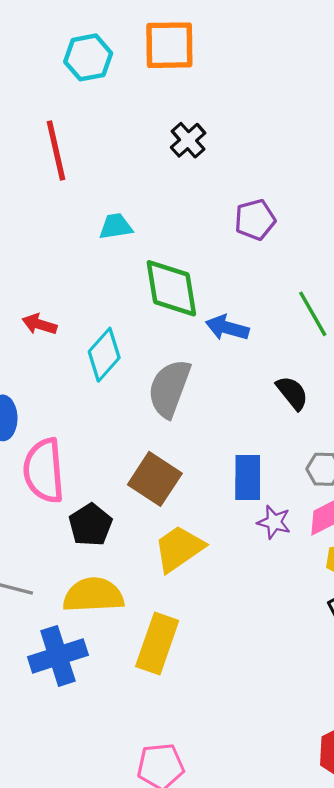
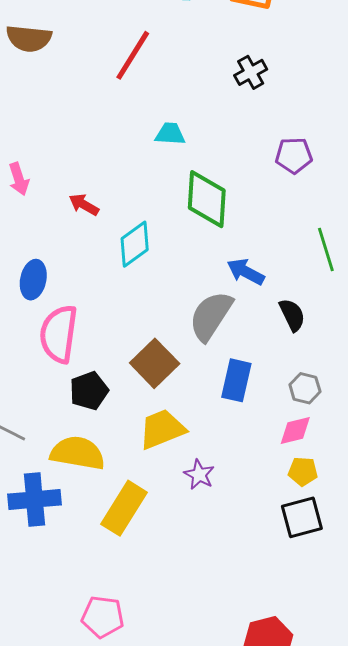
red line: (56, 150) -> (133, 55), turned 32
blue arrow: (227, 328) -> (246, 272), moved
gray semicircle: (169, 388) -> (211, 316), moved
purple star: (274, 522) -> (199, 474), moved

